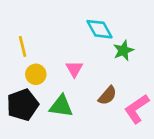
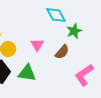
brown semicircle: (107, 96) -> (62, 52), moved

